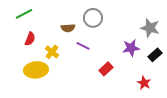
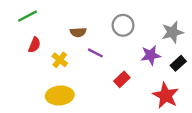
gray circle: (93, 18) -> (123, 25), moved
gray star: (150, 28) -> (173, 32), turned -30
yellow ellipse: (36, 70) -> (60, 95), moved
red star: (144, 83) -> (166, 95), size x1.6

